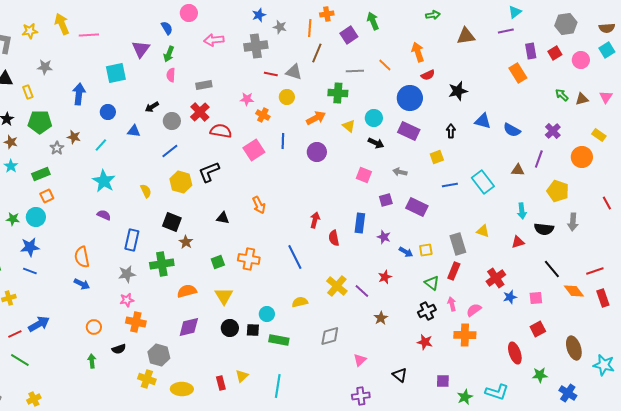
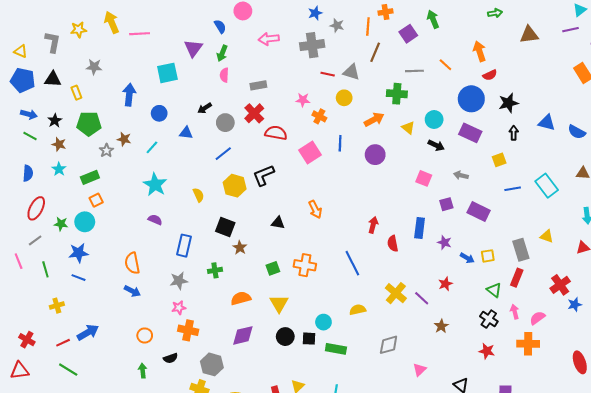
black star: (458, 91) -> (508, 103), moved
green cross: (162, 264) -> (215, 270), size x0.6
black cross: (427, 311) -> (489, 319), turned -30

